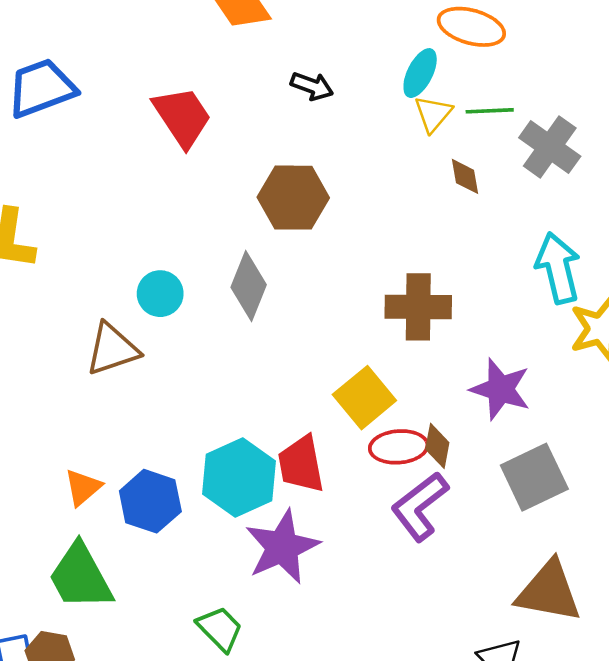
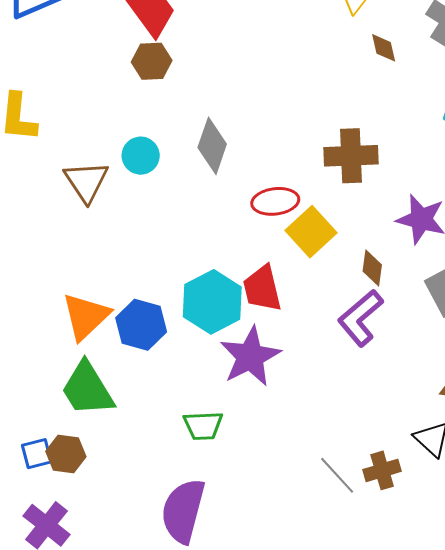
brown hexagon: (293, 198) -> (152, 61), moved, size x0.7
brown triangle: (112, 349) -> (86, 182), moved, turned -42
red ellipse: (399, 447) -> (275, 201), moved
orange triangle: (83, 487) -> (86, 316), size x1.6
green trapezoid: (220, 629) -> (203, 426), turned 135

